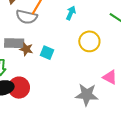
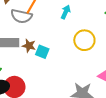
brown star: (26, 49) -> (29, 46), moved

